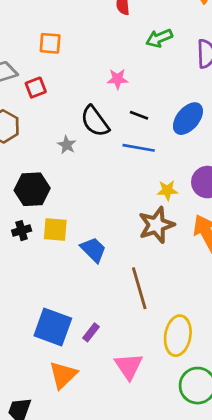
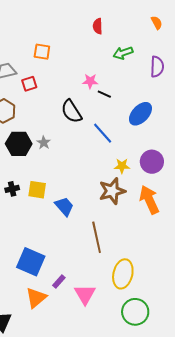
black line: (139, 115) -> (104, 94), moved
gray star: (67, 145) -> (44, 143), moved
blue line: (139, 148) -> (103, 133), turned 35
black hexagon: (32, 189) -> (19, 144), moved
purple rectangle: (91, 332) -> (59, 281), moved

